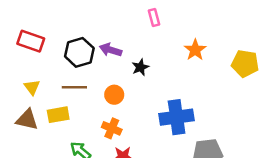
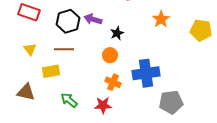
orange circle: (114, 95) -> (110, 55), moved
brown triangle: (27, 120) -> (26, 92), moved
orange cross: (112, 128) -> (113, 82), moved

